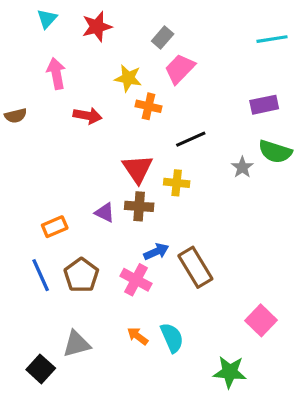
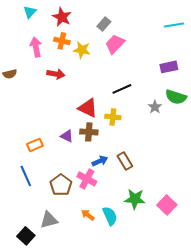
red star: (97, 27) -> (62, 17), turned -30
orange cross: (148, 106) -> (62, 41), moved
red triangle: (138, 169) -> (88, 108), turned -30
brown rectangle: (195, 267) -> (125, 161), moved, size x0.7
brown pentagon: (81, 275) -> (61, 185), moved
green star: (230, 372) -> (135, 199), moved

